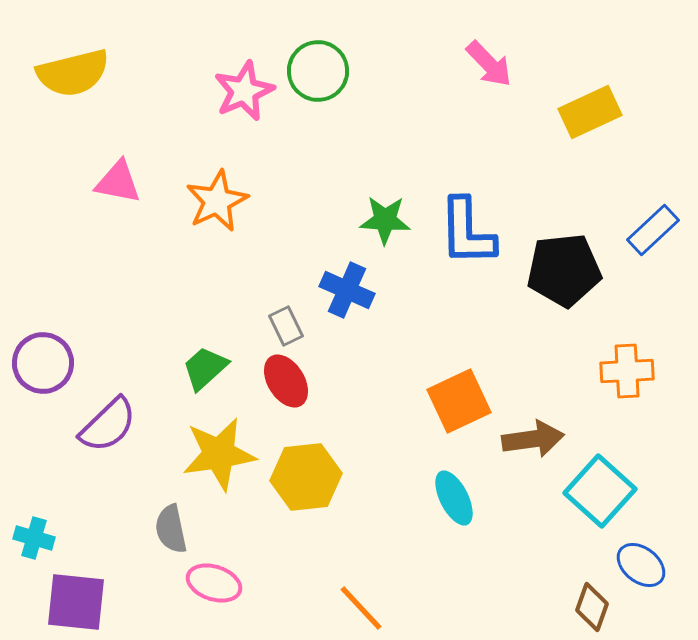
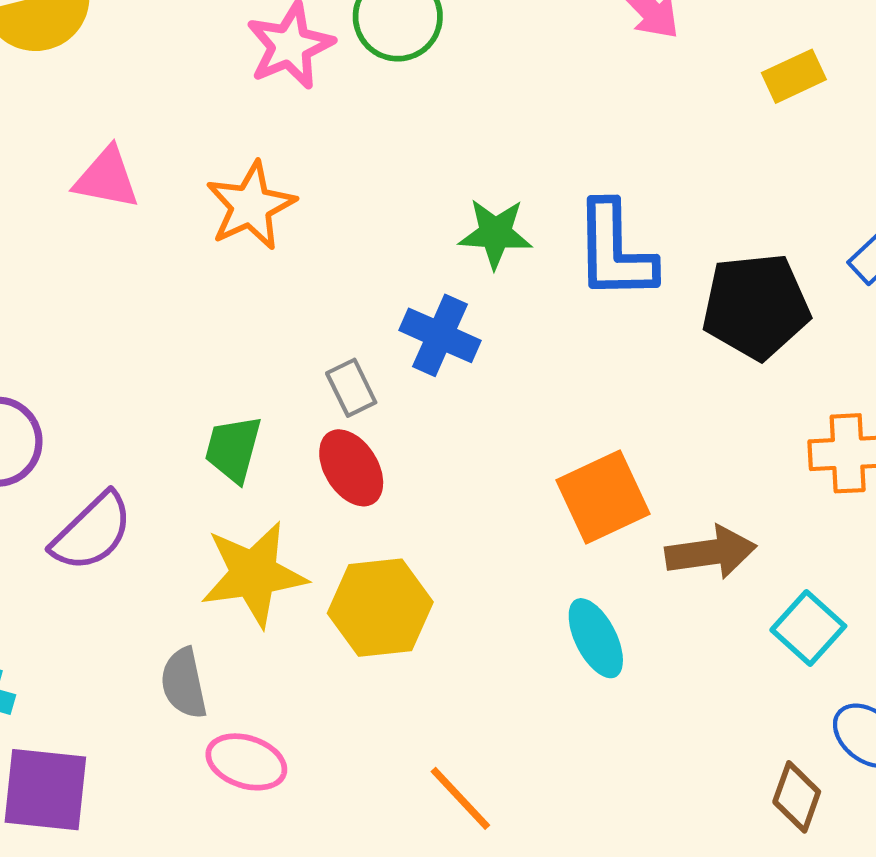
yellow rectangle: (590, 112) -> (794, 76), size x0.7
green trapezoid: (205, 368) -> (233, 449), turned -33
cyan square: (600, 491) -> (808, 628), size x0.7

